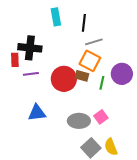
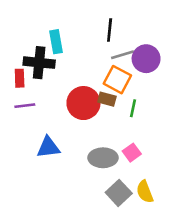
cyan rectangle: (56, 17) -> (56, 42), moved
purple line: (31, 74) -> (25, 106), moved
purple circle: (122, 74) -> (146, 59), moved

